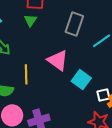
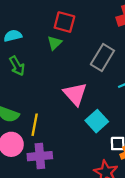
yellow line: (26, 74) -> (35, 125), moved

